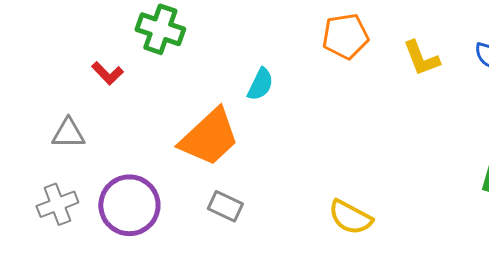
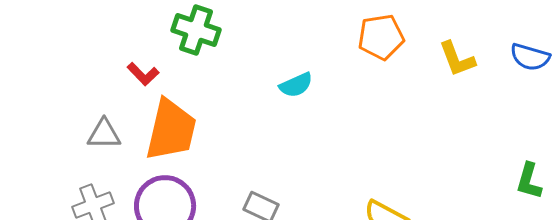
cyan semicircle: (260, 84) -> (296, 85), turned 40
orange trapezoid: (209, 137) -> (171, 130), moved, turned -34

